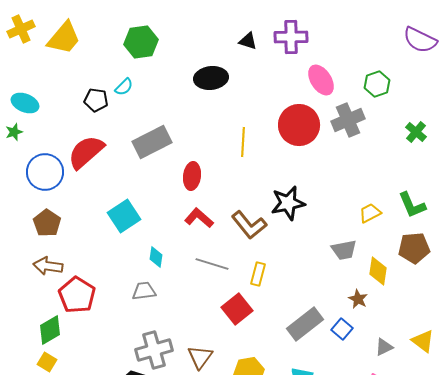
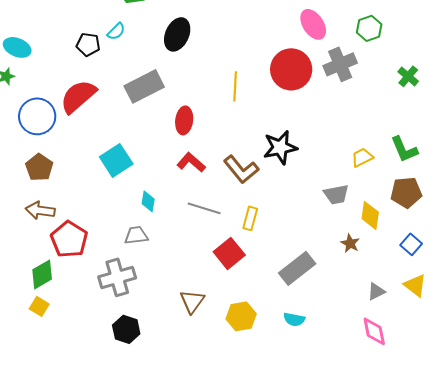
black ellipse: (211, 78) -> (177, 34), moved, turned -60
blue square: (342, 329) -> (411, 244), moved
gray cross: (154, 350) -> (117, 277), moved

